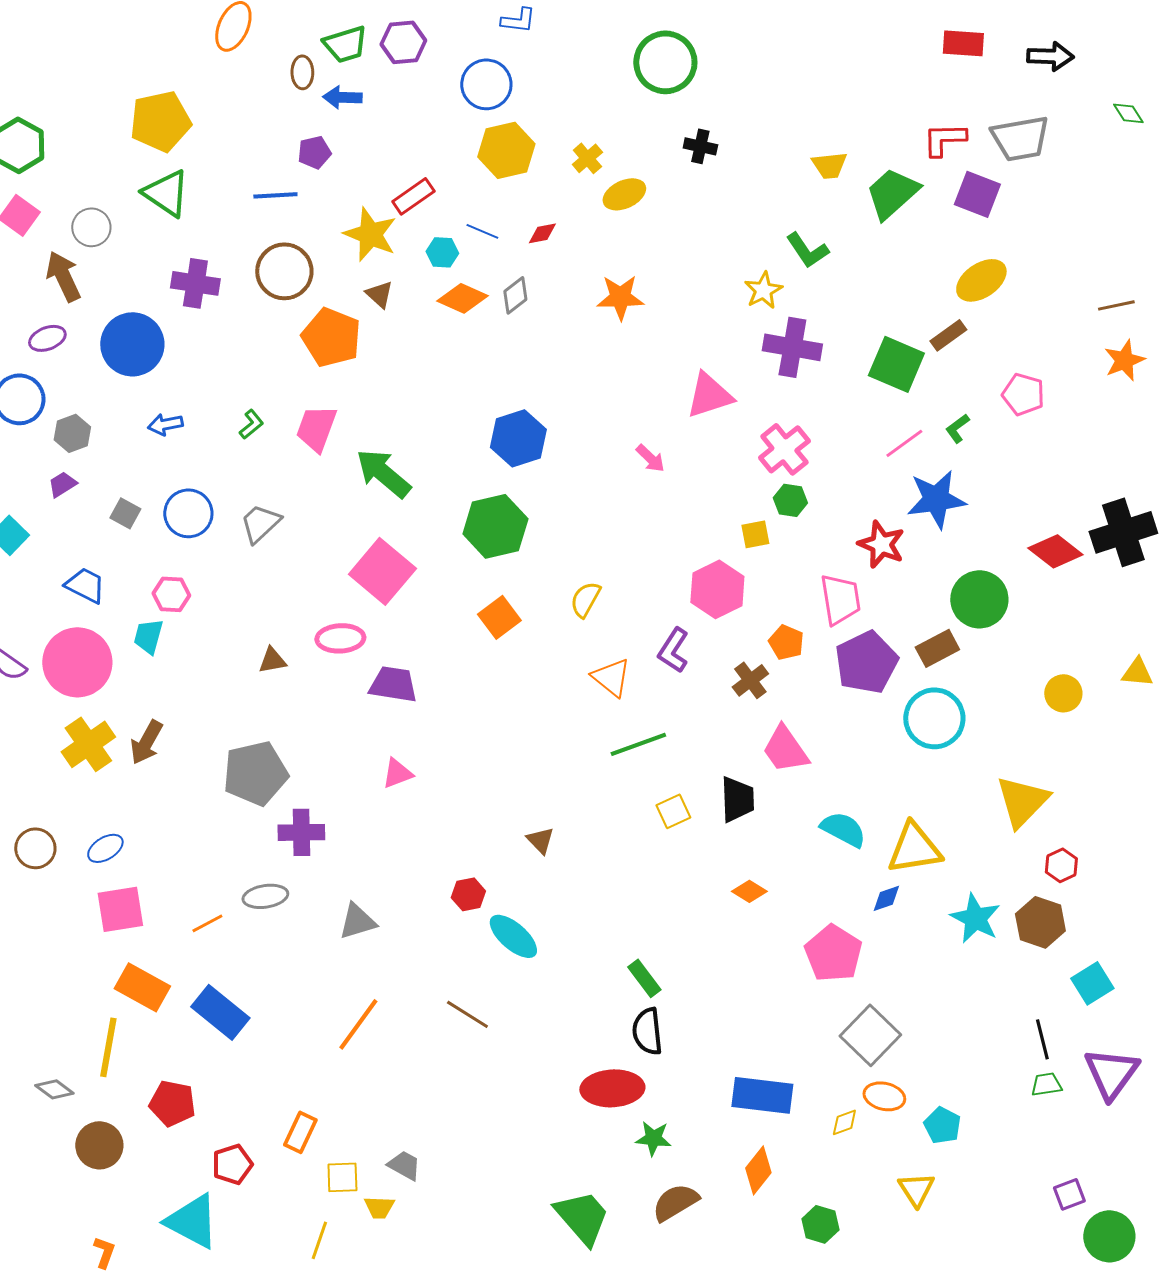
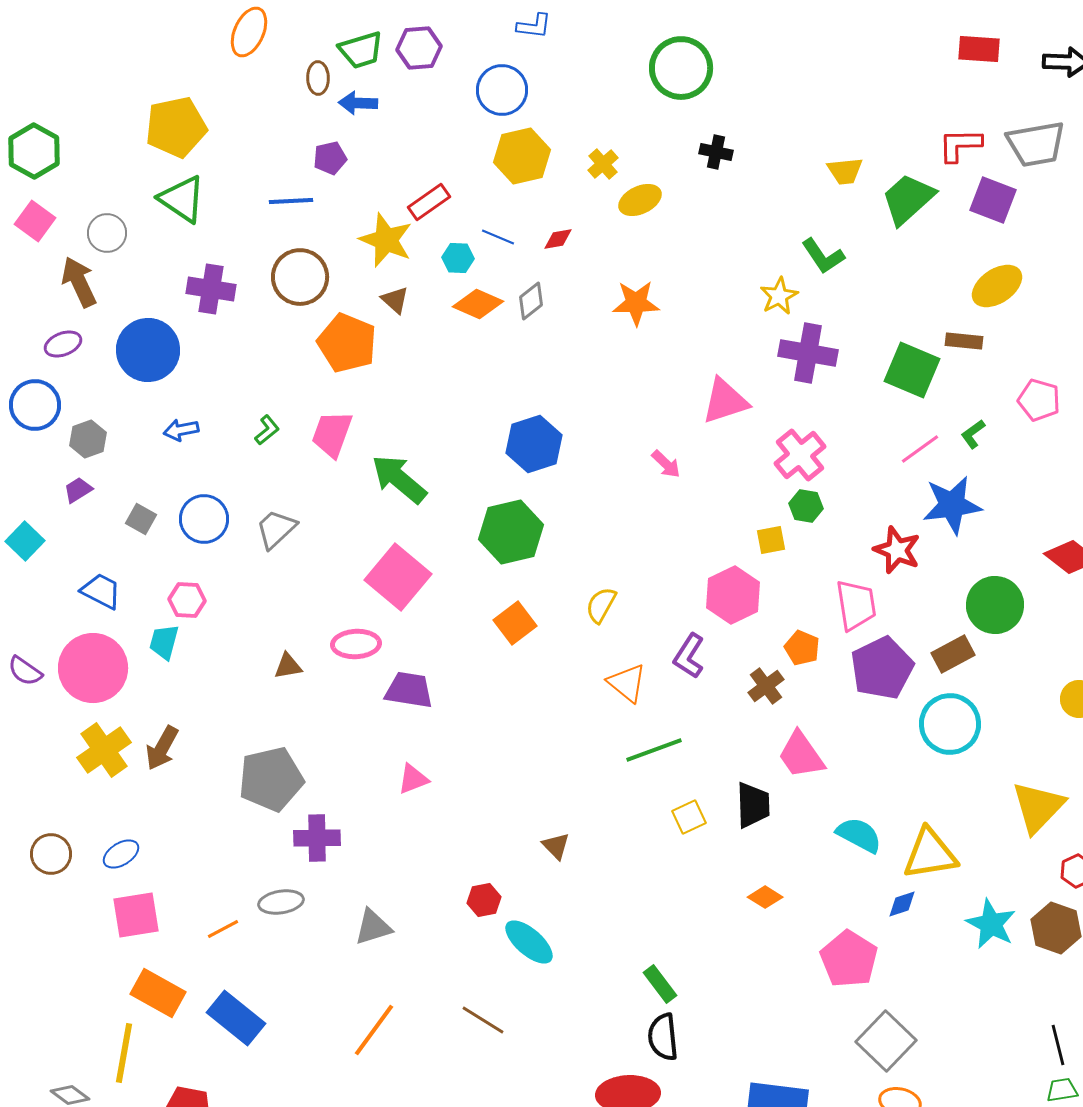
brown rectangle: (948, 335) -> (964, 341), turned 42

